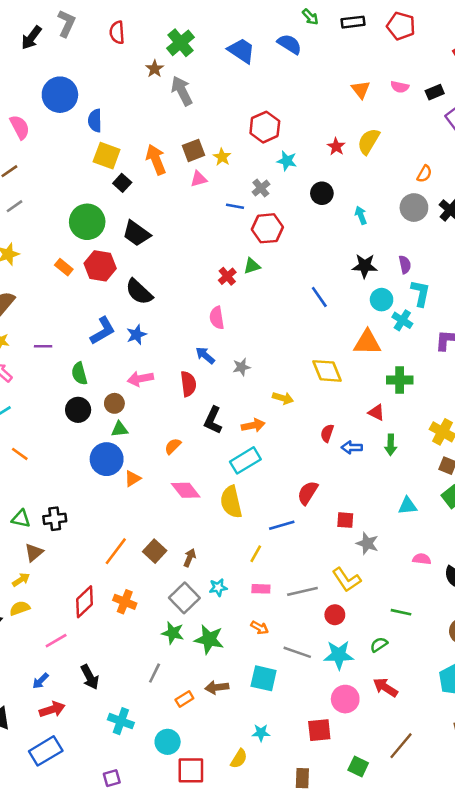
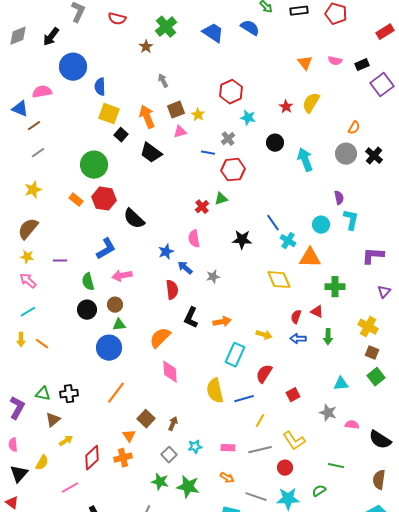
red semicircle: (117, 32) -> (117, 19), turned -72
black arrow: (31, 38) -> (51, 37), moved
gray arrow: (182, 91) -> (163, 81), moved, size x0.6
pink semicircle: (20, 127) -> (42, 92), turned -72
cyan arrow: (361, 215) -> (305, 160), size x1.6
black trapezoid: (136, 233) -> (151, 153), moved
black star: (365, 266) -> (242, 240), moved
cyan cross: (402, 320) -> (288, 241), moved
blue star: (136, 335) -> (166, 252), moved
pink arrow: (140, 379) -> (122, 276), moved
yellow arrow: (283, 398) -> (264, 335), moved
red semicircle: (327, 433) -> (296, 317), moved
orange semicircle: (173, 446) -> (160, 338), size x1.6
cyan rectangle: (245, 460) -> (235, 355), moved, turned -35
orange triangle: (133, 479) -> (129, 436), moved, turned -32
pink diamond: (186, 490) -> (170, 372), turned 35
yellow semicircle: (231, 502) -> (215, 391), moved
red square: (345, 520) -> (293, 395), turned -32
gray star: (367, 543) -> (328, 413), moved
orange line: (116, 551) -> (116, 393), moved
yellow line: (256, 554) -> (260, 421), moved
yellow arrow: (21, 580) -> (66, 441), moved
gray square: (184, 598) -> (169, 455), size x0.7
orange cross: (125, 602) -> (123, 458), turned -36
yellow semicircle: (20, 608) -> (42, 463), turned 140

